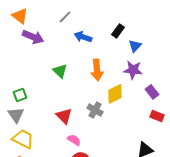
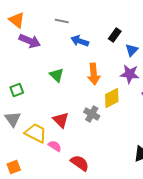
gray line: (65, 17) -> (62, 21), turned 56
green square: (20, 95) -> (17, 90), moved
yellow trapezoid: (23, 139) -> (36, 133), moved
pink semicircle: (74, 140) -> (55, 146), moved

